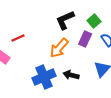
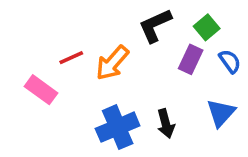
orange arrow: (59, 48) -> (112, 63), moved
black arrow: (71, 75) -> (166, 124), turned -119

